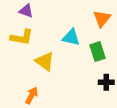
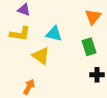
cyan triangle: (71, 37) -> (54, 34), moved

